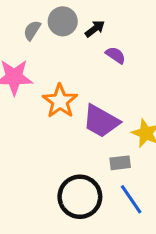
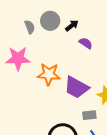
gray semicircle: (32, 30) -> (30, 27), turned 128
orange star: (60, 101) -> (49, 74), turned -30

